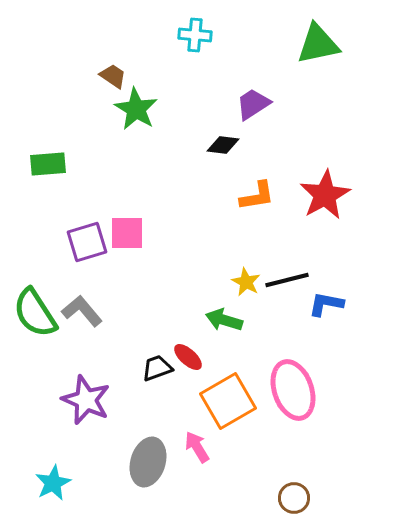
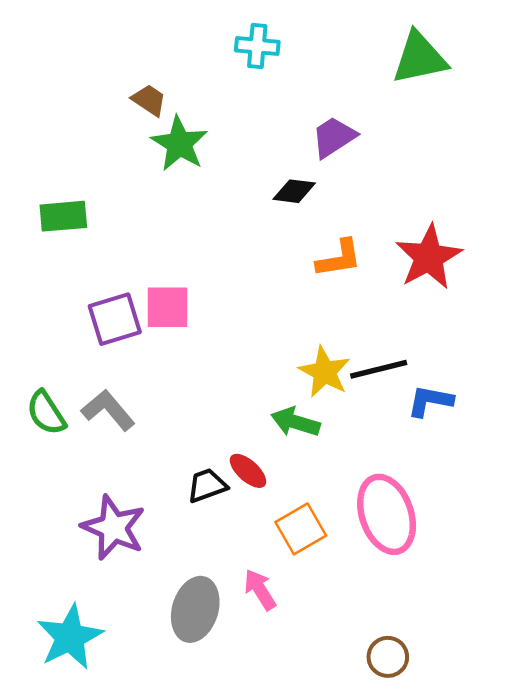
yellow star: (246, 282) -> (325, 372), size x1.4
green semicircle: (35, 313) -> (46, 413), size x0.7
orange square: (228, 401) -> (301, 529), size x0.7
cyan star: (53, 483) -> (70, 637), size x1.4

